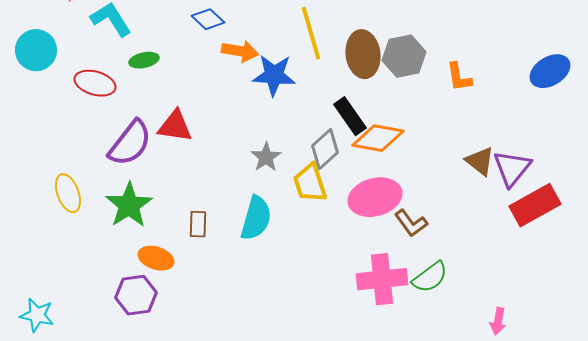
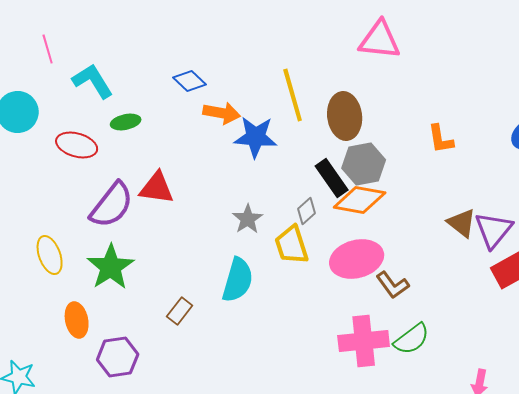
gray hexagon: (404, 56) -> (364, 164), moved
gray diamond: (325, 149) -> (307, 211), size x0.7
brown rectangle: (198, 224) -> (180, 311), moved, turned 36
orange ellipse: (156, 258) -> (77, 320), moved, turned 60

